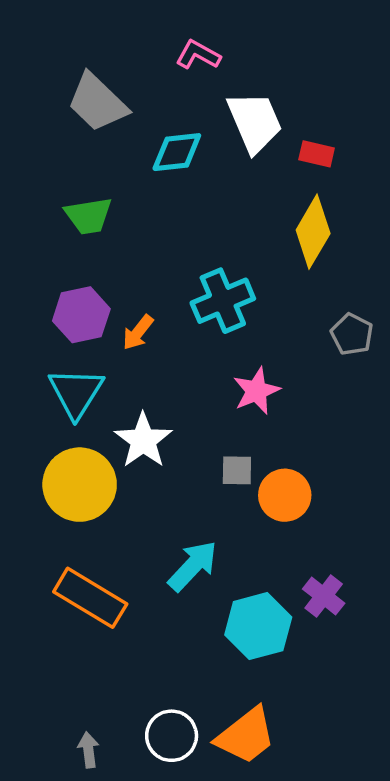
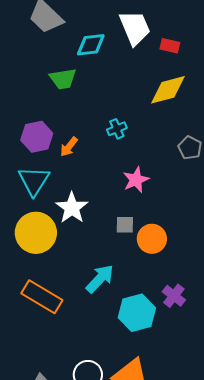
green trapezoid: (88, 216) -> (63, 79), moved
yellow diamond: (313, 232) -> (168, 90), turned 45
cyan cross: (223, 301) -> (117, 129), size x0.6

